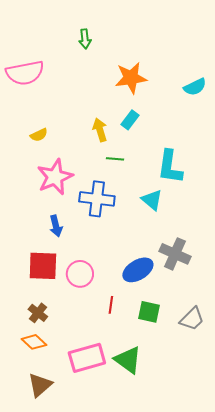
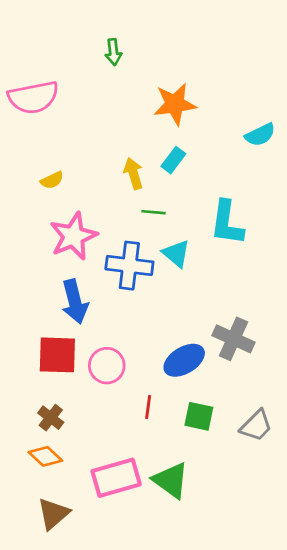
cyan semicircle: (195, 87) -> (260, 135), moved
cyan triangle: (152, 200) -> (176, 254), moved
blue arrow: (56, 226) -> (75, 302), size x1.5

